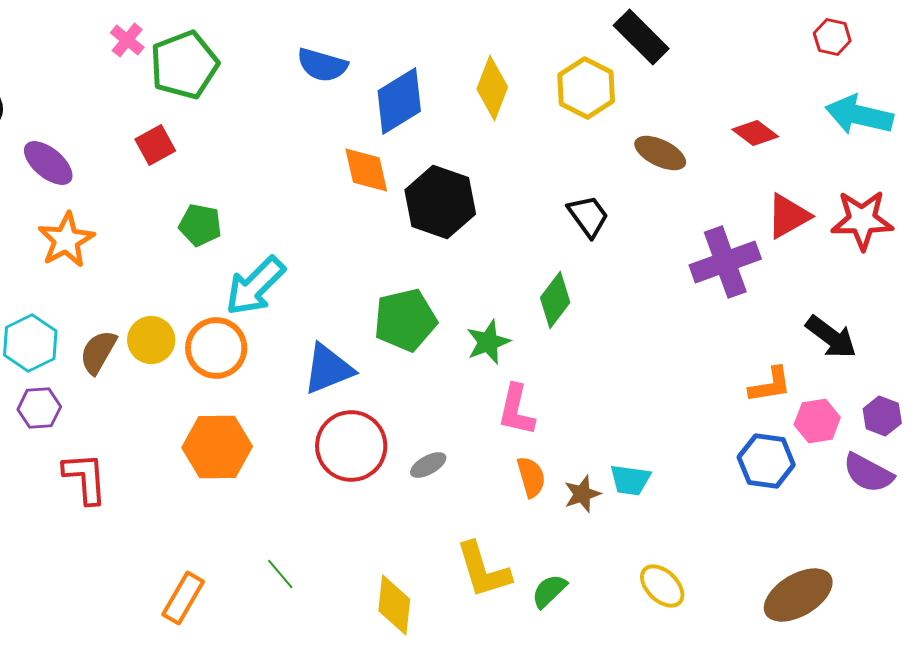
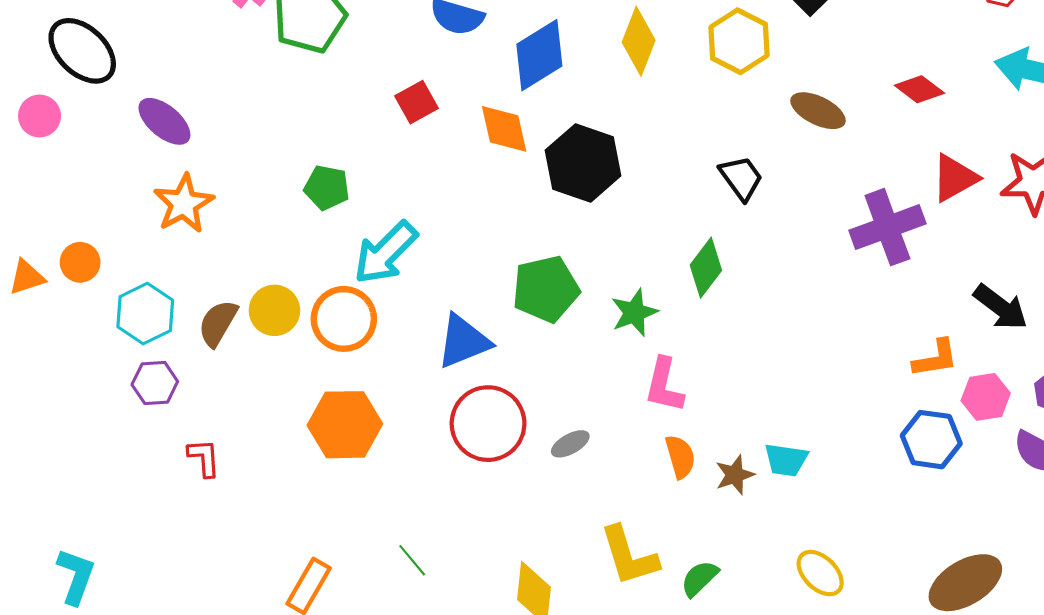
red square: (155, 145) -> (416, 102), moved
red L-shape: (85, 478) -> (204, 458), size x0.7

